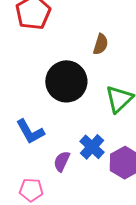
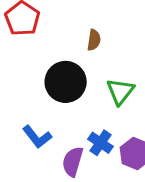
purple semicircle: (62, 161) -> (73, 162), size x1.4

